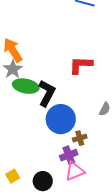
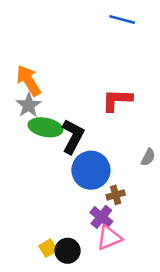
purple cross: (69, 155) -> (101, 217), turned -30
yellow square: (13, 176) -> (48, 248), moved

